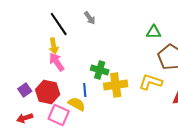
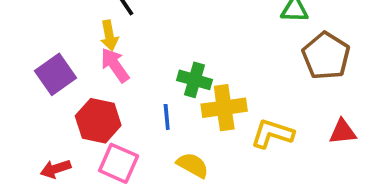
yellow L-shape: (151, 82) -> (272, 134), moved
purple square: (25, 90) -> (56, 74), moved, size x1.5
yellow semicircle: (77, 104) -> (193, 165), moved

